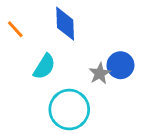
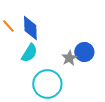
blue diamond: (65, 24) -> (30, 28), moved

